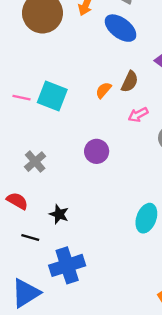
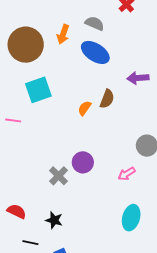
cyan square: (52, 96) -> (38, 90), moved, turned -36
pink arrow: (138, 115) -> (127, 174), moved
gray cross: (35, 162) -> (59, 176), moved

